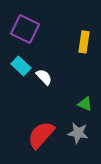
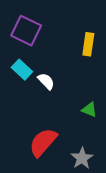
gray star: (78, 133) -> (82, 158), moved, turned 30

